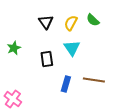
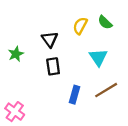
black triangle: (46, 22) -> (50, 39), moved
cyan triangle: (72, 48) -> (98, 57), moved
brown line: (94, 80) -> (106, 90), turned -40

